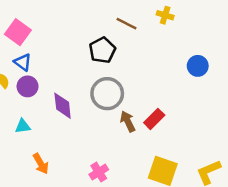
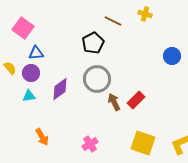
blue triangle: (23, 62) -> (36, 53), moved, turned -42
purple diamond: (63, 106) -> (60, 89), turned 60
cyan triangle: (23, 126) -> (29, 96), moved

